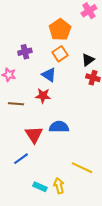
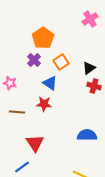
orange pentagon: (60, 30) -> (43, 38), moved
purple cross: (25, 52) -> (34, 60), moved, turned -32
blue semicircle: (59, 127) -> (87, 135), moved

